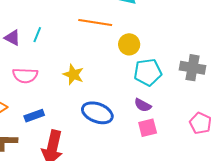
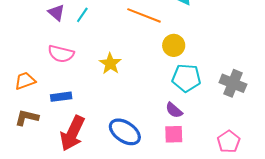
blue ellipse: (97, 113) -> (125, 132), moved

